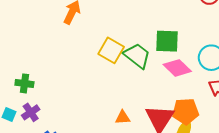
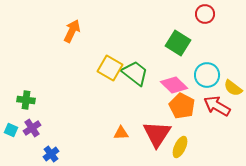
green square: (167, 41) -> (178, 43), moved, turned 30
orange pentagon: (186, 111) -> (182, 106), moved, turned 30

